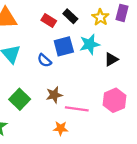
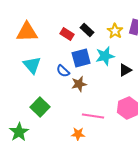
brown star: (54, 95) -> (79, 84), moved

